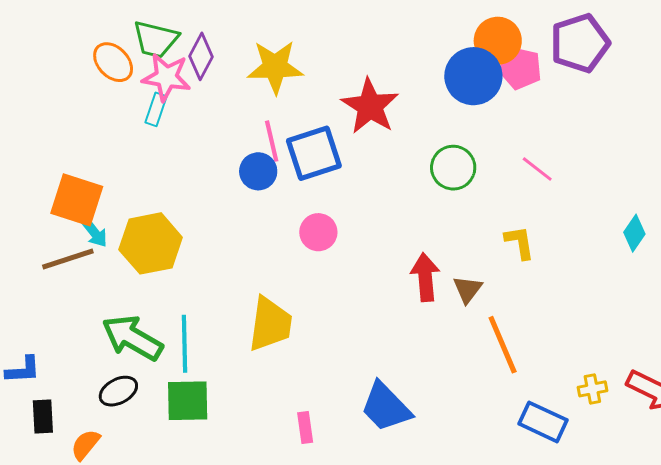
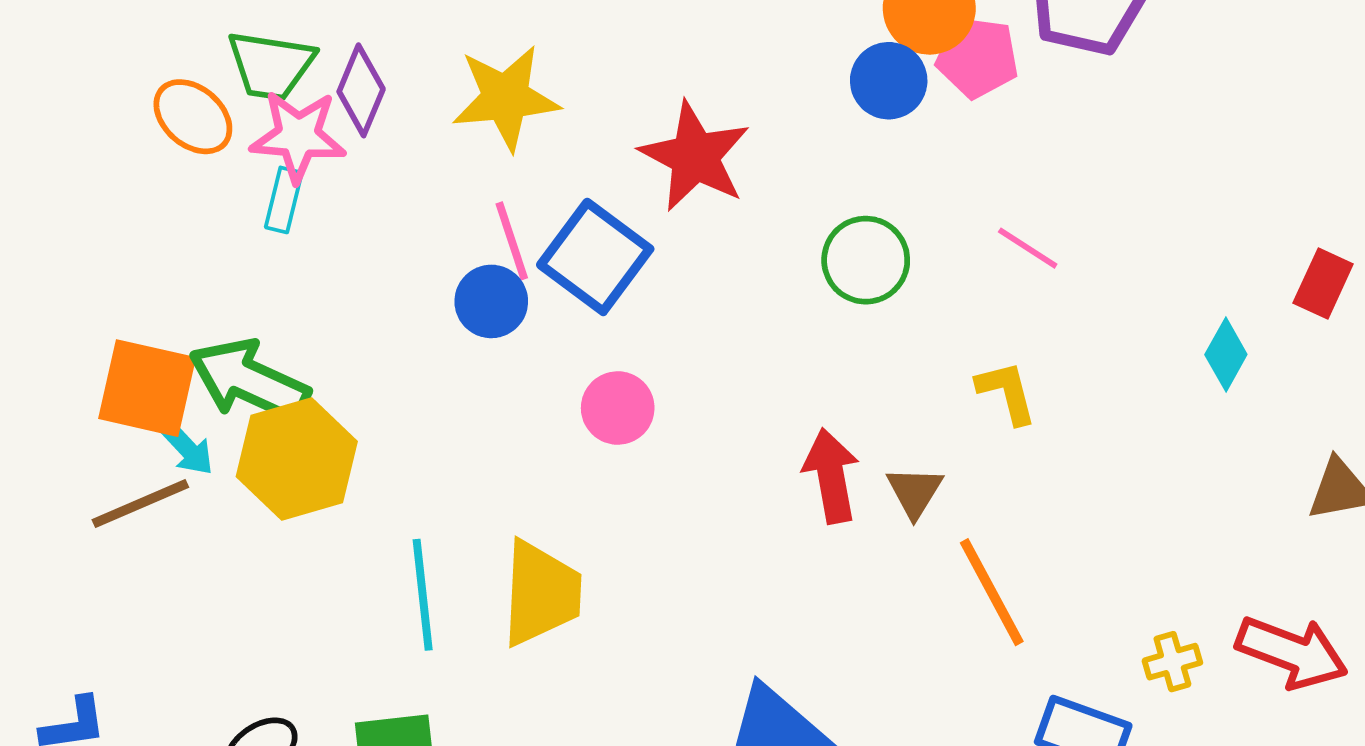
blue circle: (473, 76) -> (889, 81), size x0.7
blue square: (314, 153) -> (595, 257), turned -30
green arrow: (132, 338) -> (249, 381), moved
cyan line: (184, 344) -> (423, 595), moved

